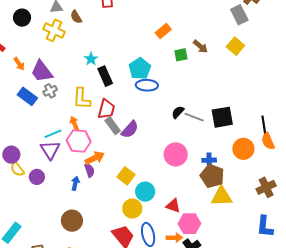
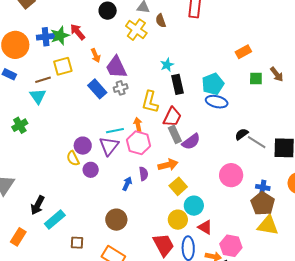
purple circle: (11, 155) -> (83, 146), moved
orange arrow: (95, 158) -> (168, 165), moved
red triangle: (173, 206) -> (205, 227), moved

